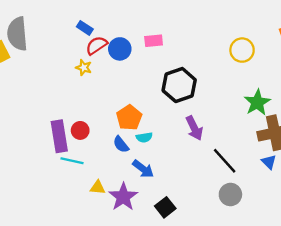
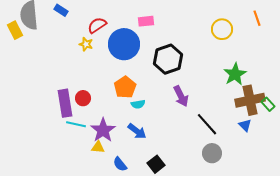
blue rectangle: (85, 28) -> (61, 10), moved
blue circle: (120, 49) -> (124, 44), moved, size x1.6
blue semicircle: (121, 144) -> (120, 164), moved
purple star: (123, 197) -> (103, 130), moved

